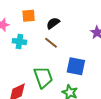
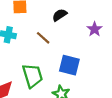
black semicircle: (53, 23) -> (60, 15), moved

